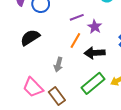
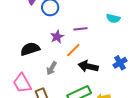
purple star: (95, 27) -> (57, 37), moved
black semicircle: (30, 38) -> (30, 49), moved

